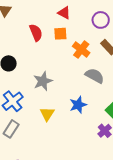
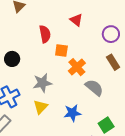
orange square: (60, 34) -> (61, 51), moved
orange cross: (81, 50) -> (77, 67), moved
yellow triangle: (47, 114) -> (41, 107), moved

